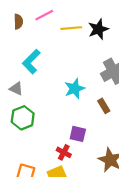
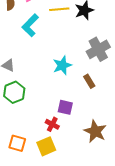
cyan L-shape: (31, 62) -> (30, 25), moved

